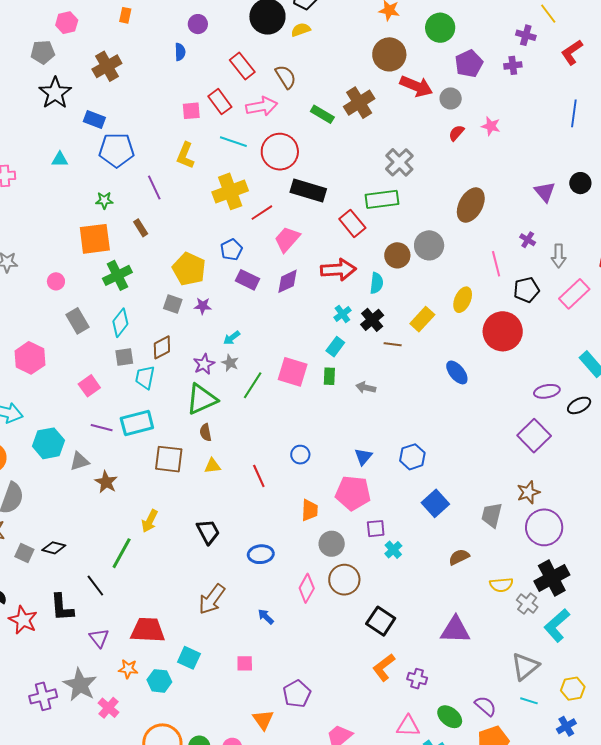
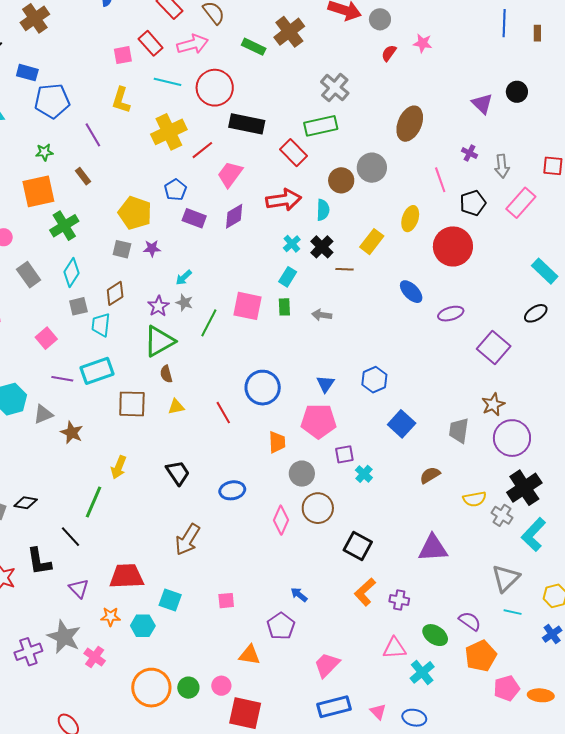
purple ellipse: (547, 391) -> (451, 314), moved
blue circle: (300, 455) -> (263, 388), size x1.8
blue arrow: (266, 617) -> (299, 595), moved
orange triangle: (263, 720) -> (250, 655), turned -40

